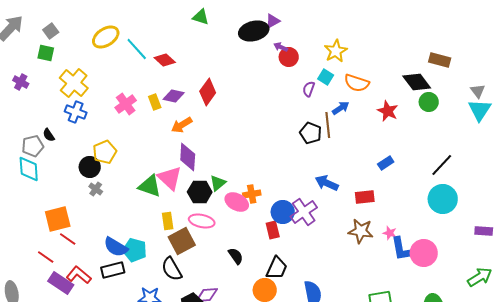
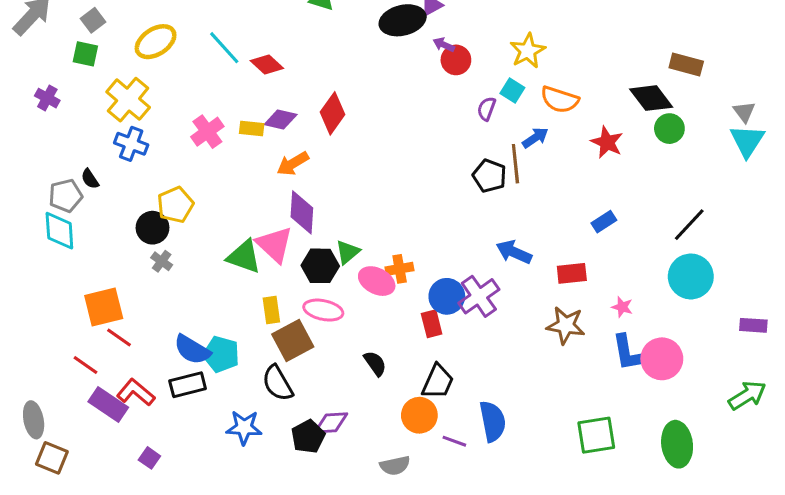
yellow ellipse: (106, 37) -> (156, 42), moved
yellow rectangle: (155, 102) -> (252, 129), turned -63
pink star: (390, 233) -> (622, 307), moved

